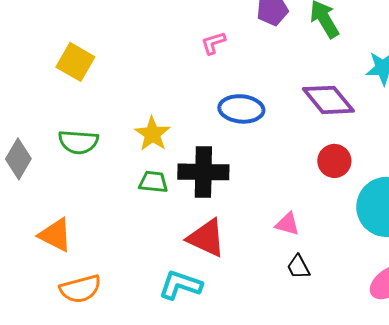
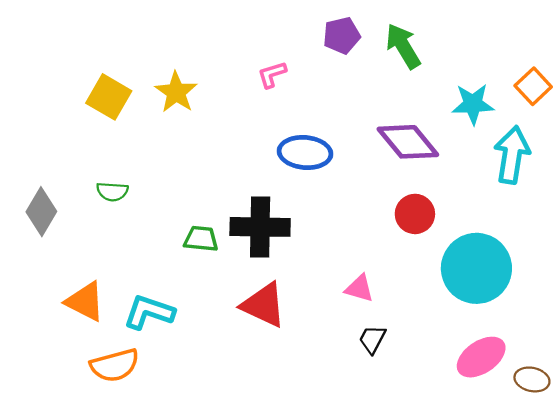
yellow star: (152, 134) -> (176, 92), moved
green semicircle: (78, 142) -> (112, 192), size x0.7
black trapezoid: (298, 267) -> (372, 339), turned 56
cyan L-shape: (180, 285) -> (149, 312), moved

